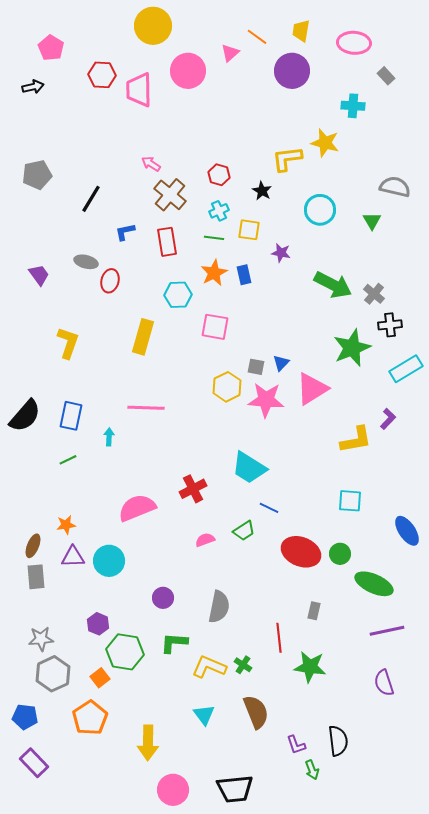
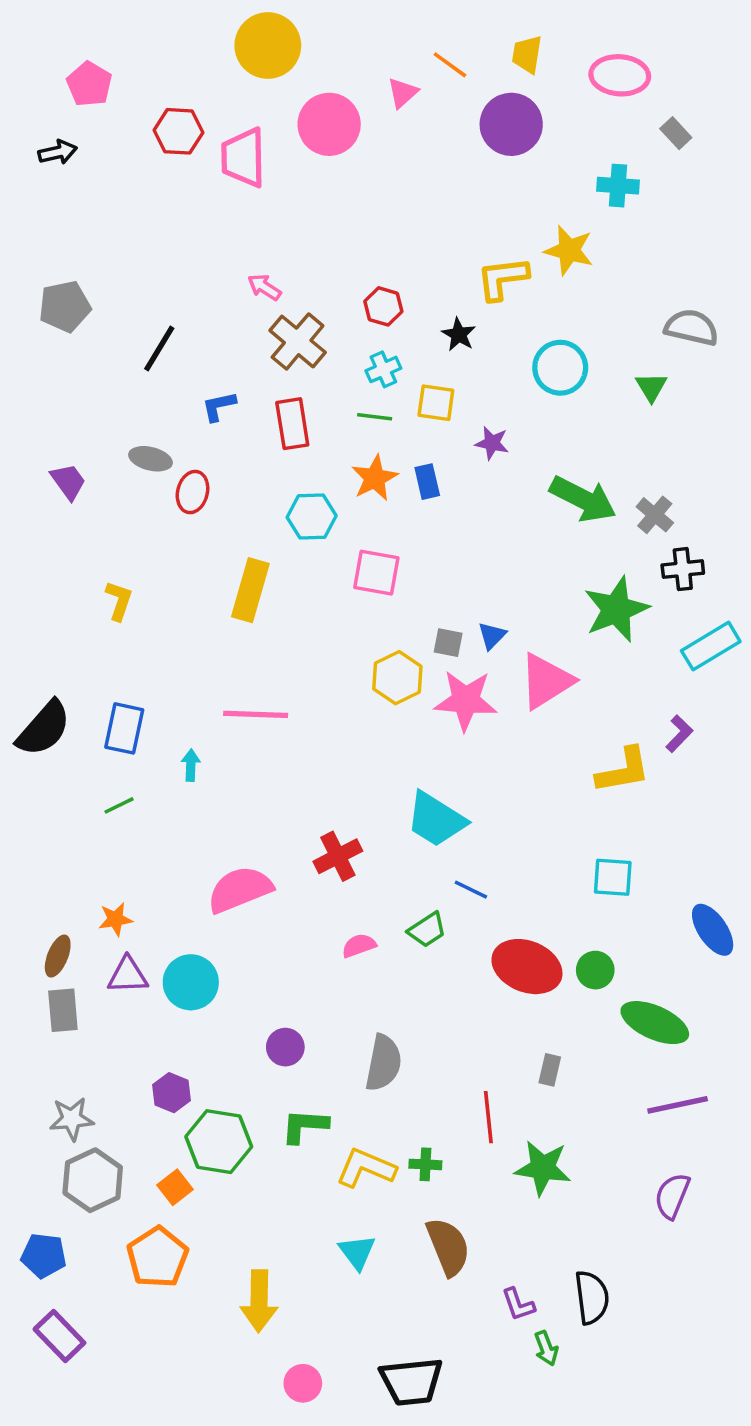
yellow L-shape: (68, 343) -> (119, 601), size x0.7
green cross: (243, 665) -> (425, 1164), turned -30
purple semicircle: (384, 683) -> (672, 1196), turned 40
pink circle: (173, 790) -> (303, 1383), size x0.7

